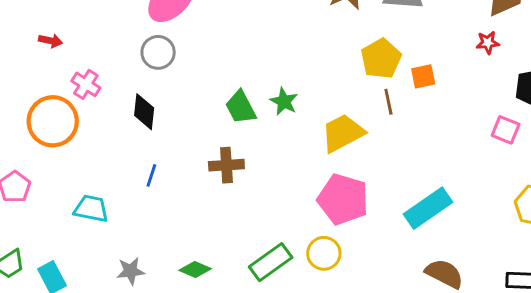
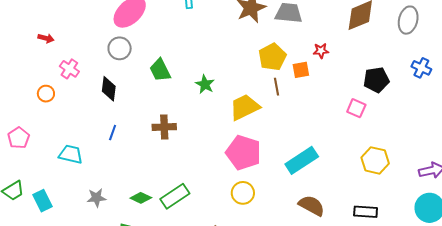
red star: (488, 43) -> (321, 51), moved
green trapezoid: (241, 107) -> (160, 70), moved
orange circle: (53, 121) -> (46, 94), size x0.5
yellow circle: (324, 253) -> (243, 193), moved
green rectangle: (271, 262) -> (175, 196), moved

